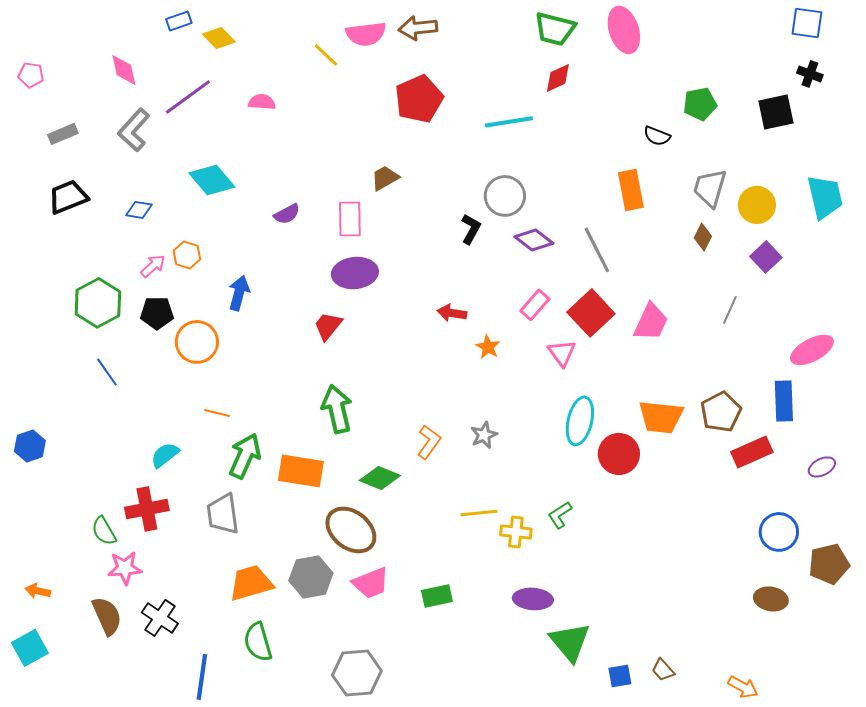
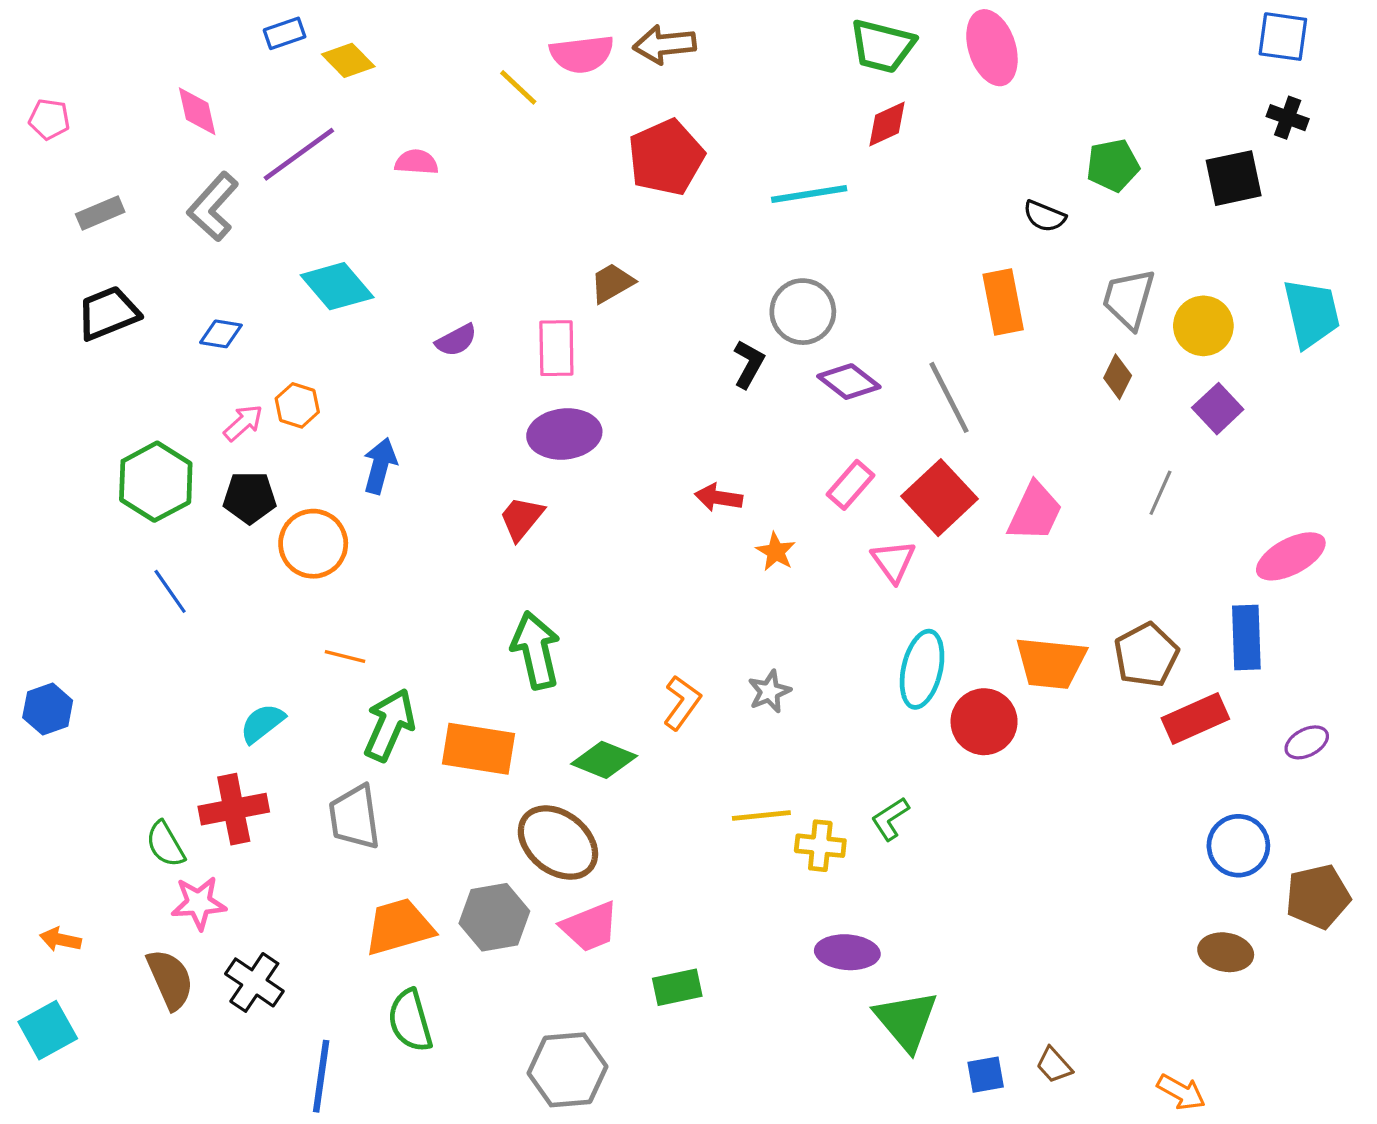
green rectangle: (437, 596) -> (677, 987), moved

